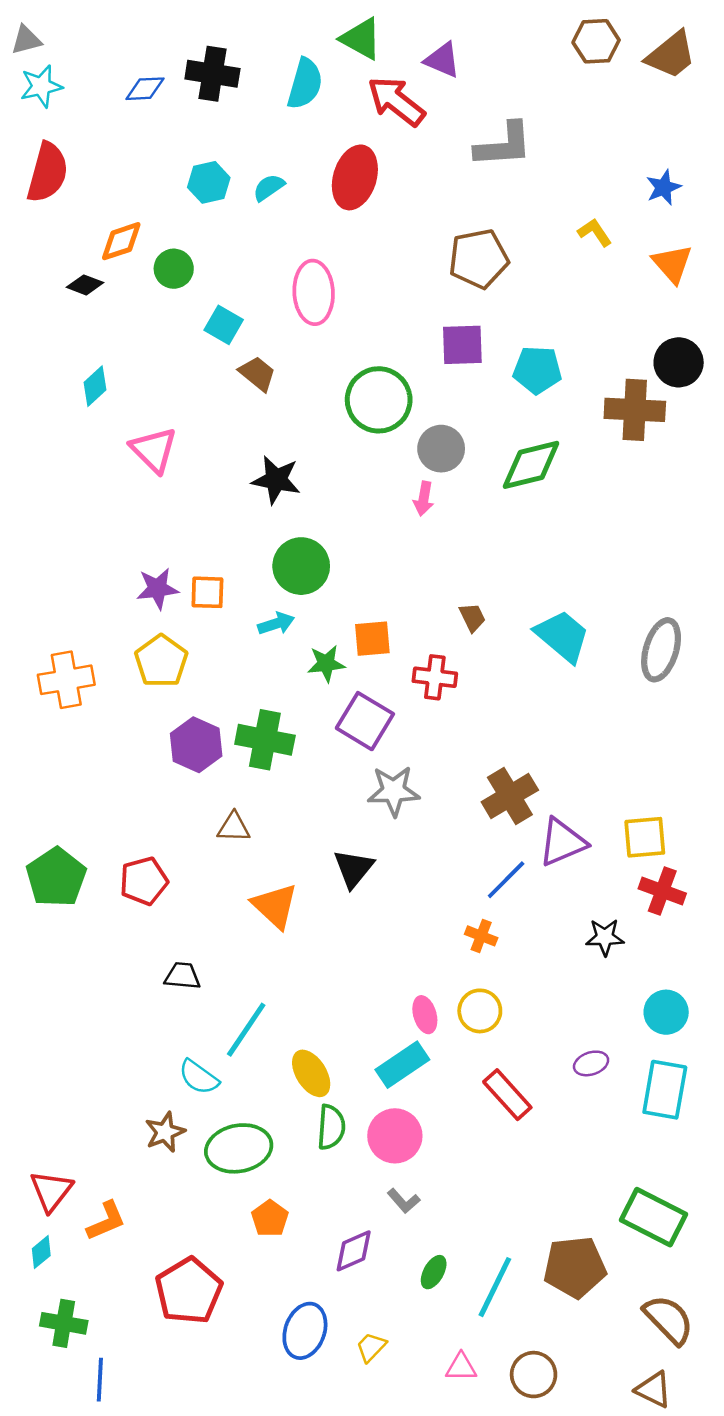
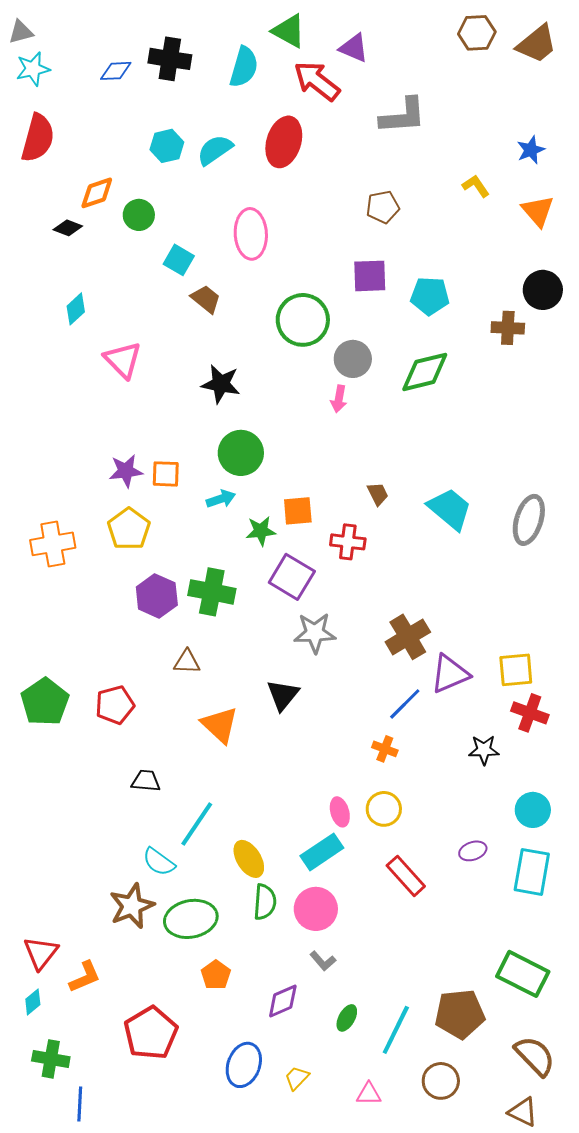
cyan semicircle: (269, 187) -> (215, 150), size x1.4
brown pentagon: (479, 259) -> (383, 207), size x0.7
brown cross: (635, 410) -> (508, 328), size x0.7
brown star: (165, 1132) -> (132, 906), size x1.4
brown circle: (534, 1375) -> (441, 1081), moved

